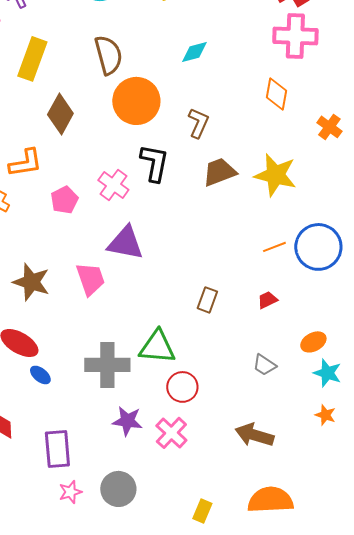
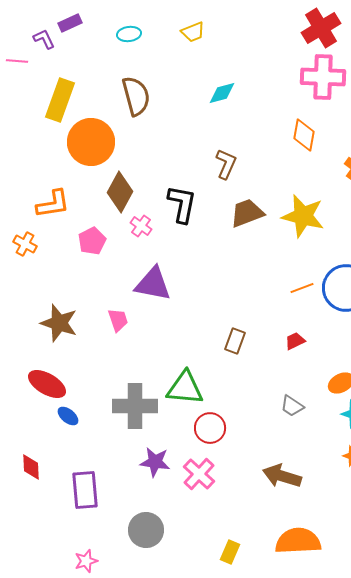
orange circle: (136, 101) -> (91, 142), moved
brown diamond: (60, 114) -> (120, 192), moved
pink cross: (113, 185) -> (141, 226), size x0.7
pink trapezoid: (90, 279) -> (118, 320), size x0.7
pink star: (70, 492) -> (86, 561), moved

